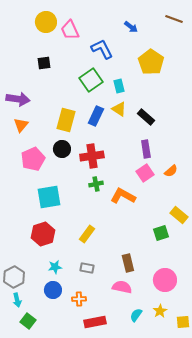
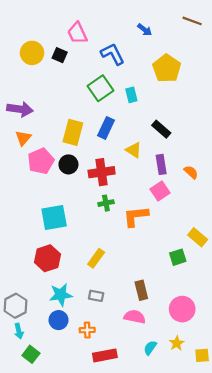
yellow circle: (46, 22) -> (32, 53), moved
black square: (44, 63) -> (60, 55), moved, turned 32
yellow triangle: (119, 109) -> (134, 150), moved
pink pentagon: (33, 159) -> (41, 161), moved
orange semicircle: (171, 171) -> (191, 172), moved, turned -96
orange L-shape: (123, 196) -> (136, 216), turned -35
cyan star: (55, 267) -> (61, 295), size x1.5

